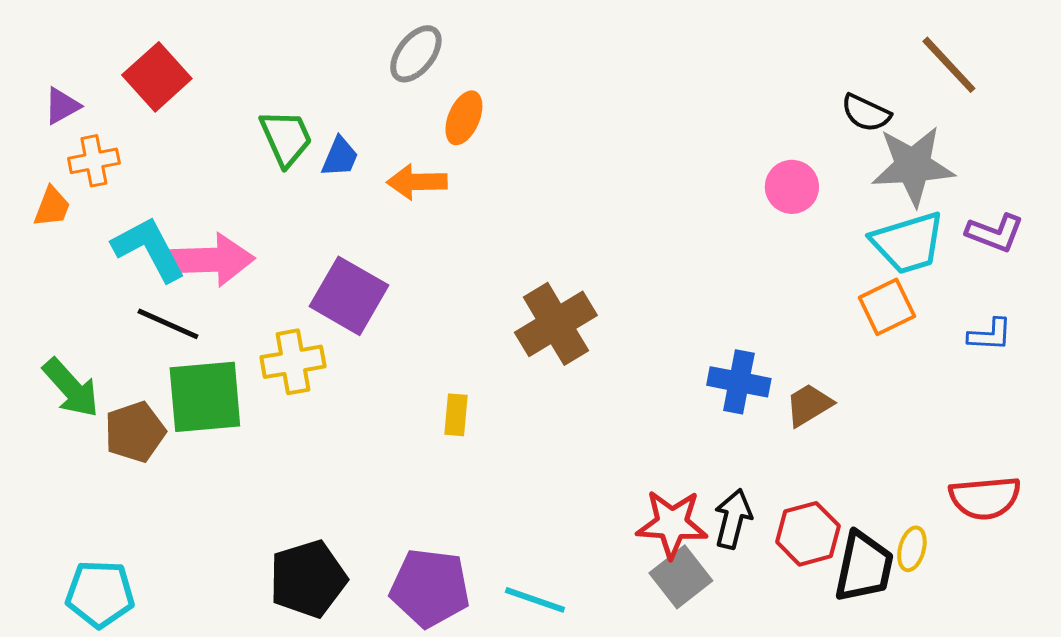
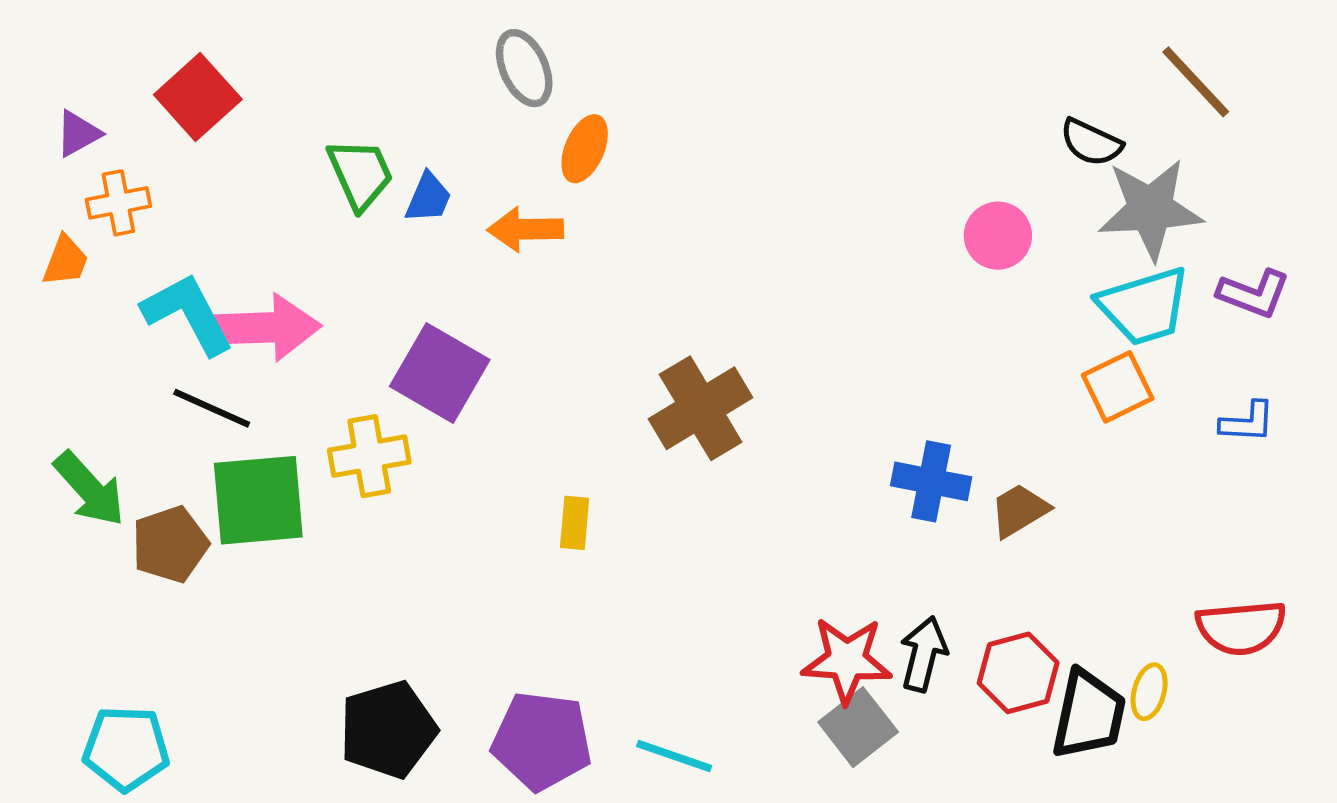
gray ellipse: (416, 54) -> (524, 68), turned -62

